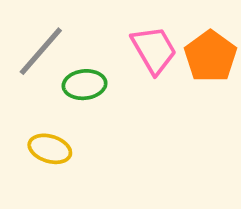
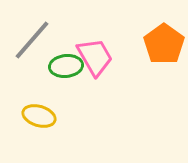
pink trapezoid: (154, 50) -> (95, 57), moved

